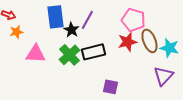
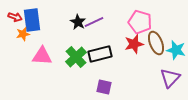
blue rectangle: (55, 17) -> (32, 20), moved
purple line: (87, 20) -> (94, 22), turned 36
black star: (71, 30) -> (78, 22), moved
purple square: (110, 87) -> (104, 87), moved

